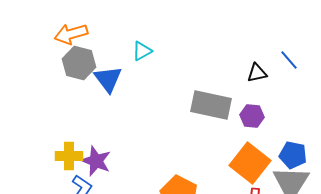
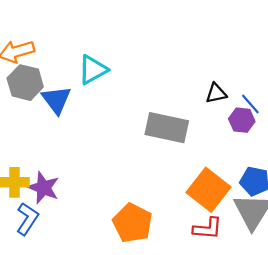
cyan triangle: (142, 51) -> (93, 70), size x1.4
blue line: (289, 60) -> (250, 104), moved
purple hexagon: (252, 116) -> (242, 120), moved

